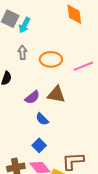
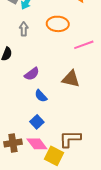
orange ellipse: (51, 59) -> (58, 24), moved
brown triangle: (56, 94) -> (71, 79), moved

